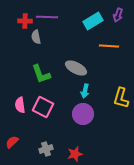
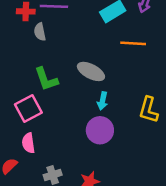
pink semicircle: (20, 105) -> (28, 143), moved
pink square: (43, 107) -> (28, 109), moved, turned 35

